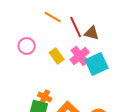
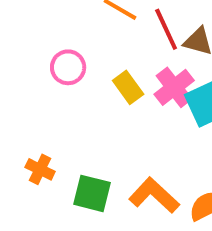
orange cross: (45, 97) -> (40, 169), moved

